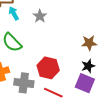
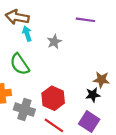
black star: (88, 66) -> (93, 95), moved

